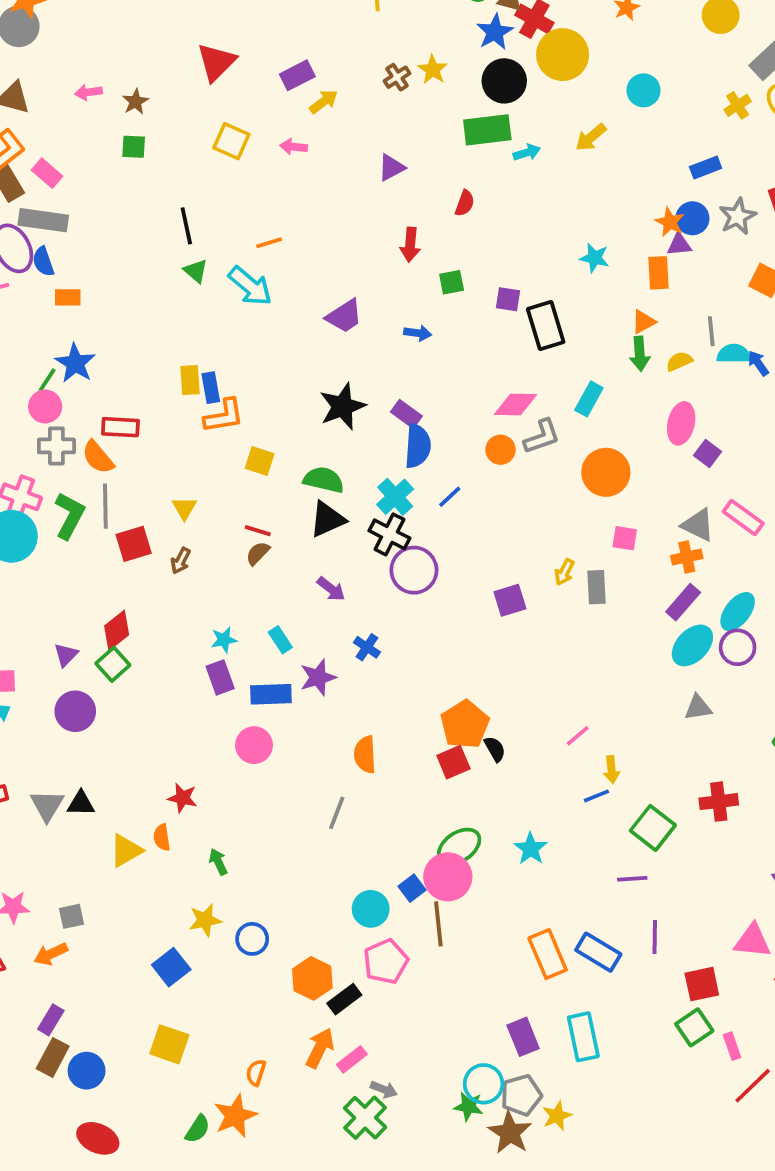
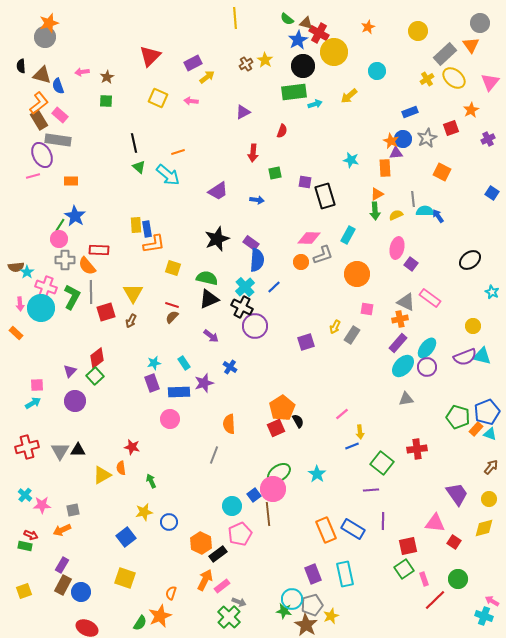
blue semicircle: (43, 262) -> (58, 86), moved
yellow triangle: (184, 508) -> (133, 293), size x1.5
gray rectangle: (596, 587) -> (352, 335), turned 36

